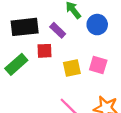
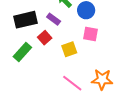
red square: (44, 51) -> (45, 38), turned -32
pink square: (98, 65) -> (90, 34), moved

